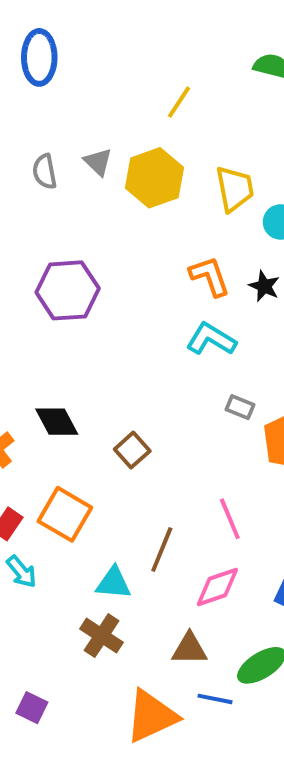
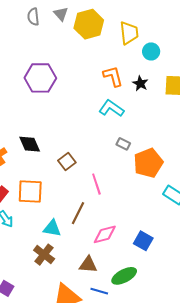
orange square: (65, 514) -> (30, 192), turned -32
pink line: (230, 519) -> (96, 184), moved

